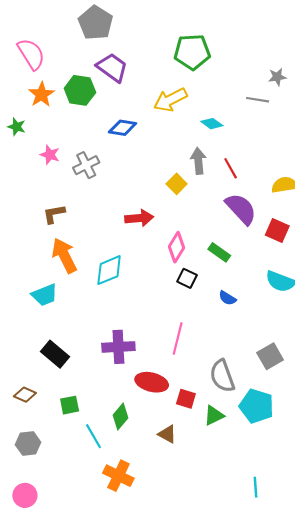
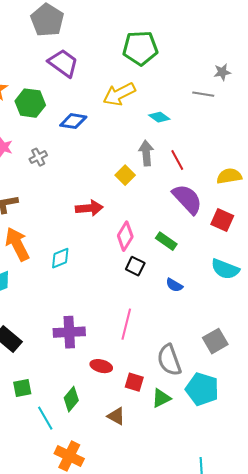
green hexagon: (80, 90) -> (30, 103), moved
gray cross: (86, 165) -> (38, 157), size x0.7
cyan diamond: (109, 270) -> (60, 258), size x0.7
red ellipse: (152, 382) -> (101, 366), size x0.7

